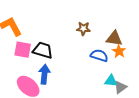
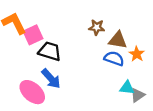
brown triangle: (114, 39) -> (118, 40), moved
pink square: (23, 50) -> (33, 35), moved, turned -36
blue arrow: (44, 74) -> (51, 79), turned 132

